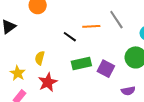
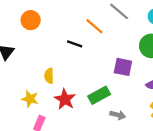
orange line: (91, 26) -> (94, 26), turned 60
green rectangle: (81, 63) -> (99, 95), moved

